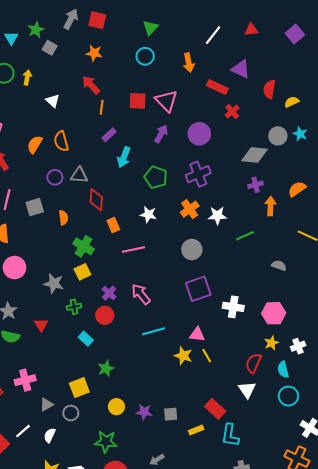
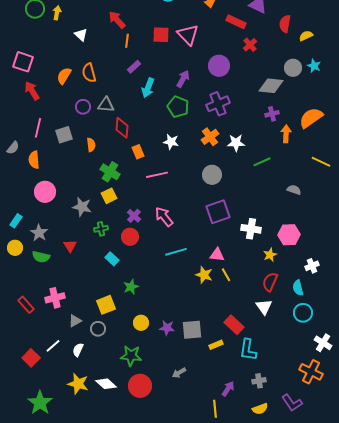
purple arrow: (161, 134) -> (183, 79), moved
orange semicircle: (297, 189) -> (311, 118), size x1.4
yellow star: (271, 343) -> (270, 255), moved
gray square: (171, 414) -> (192, 330), size x1.5

